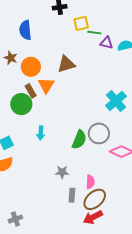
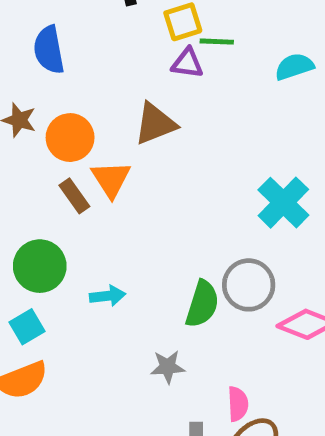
purple triangle: (106, 43) -> (187, 63), moved
green circle: (21, 104) -> (40, 266), moved
cyan arrow: (41, 133) -> (108, 296), turned -96
gray star: (62, 172) -> (168, 367), moved

